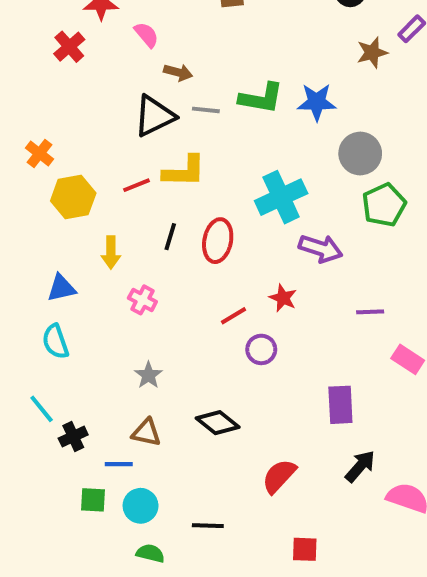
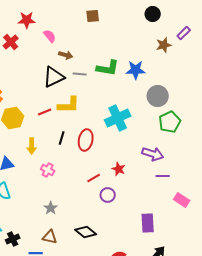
purple arrow: (321, 249) -> (153, 154), moved

